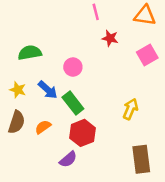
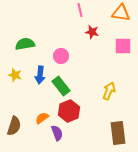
pink square: (147, 55) -> (123, 46), turned 30
blue arrow: (48, 90) -> (40, 75), turned 54
brown semicircle: (17, 122) -> (14, 126), moved
orange semicircle: (43, 127) -> (42, 118), moved
purple semicircle: (68, 159) -> (57, 133), turned -70

